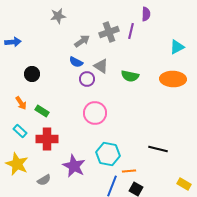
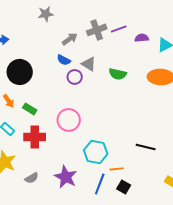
purple semicircle: (146, 14) -> (142, 38), moved, turned -96
purple line: (131, 31) -> (119, 29), turned 56
black circle: (32, 74) -> (20, 72), size x1.6
pink circle: (95, 113) -> (69, 120), moved
purple star: (74, 166) -> (66, 177), moved

